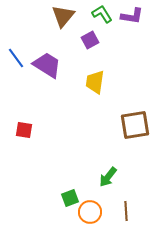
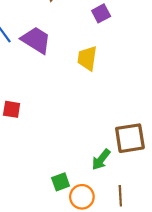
purple square: (90, 40) -> (101, 13), moved
brown square: (135, 125) -> (130, 138), moved

